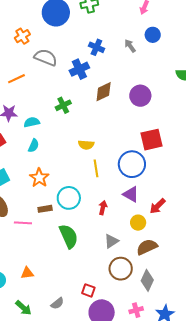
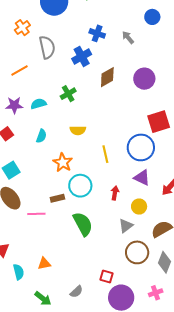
gray arrow: (130, 46) -> (128, 37), moved
gray semicircle: (46, 57) -> (47, 47), turned 60
cyan semicircle: (32, 122) -> (38, 104), moved
yellow semicircle: (86, 145) -> (78, 130), moved
orange star: (39, 178) -> (63, 162), moved
yellow circle: (138, 223) -> (139, 207), moved

